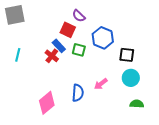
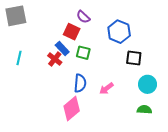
blue hexagon: (103, 38) -> (119, 32), moved
cyan circle: (131, 78) -> (148, 84), moved
blue semicircle: (78, 93) -> (80, 83), moved
pink diamond: (47, 103) -> (72, 109), moved

